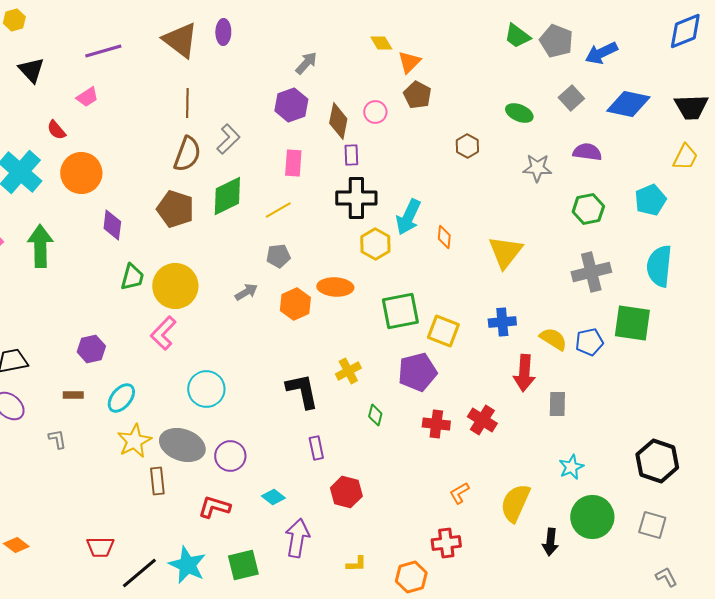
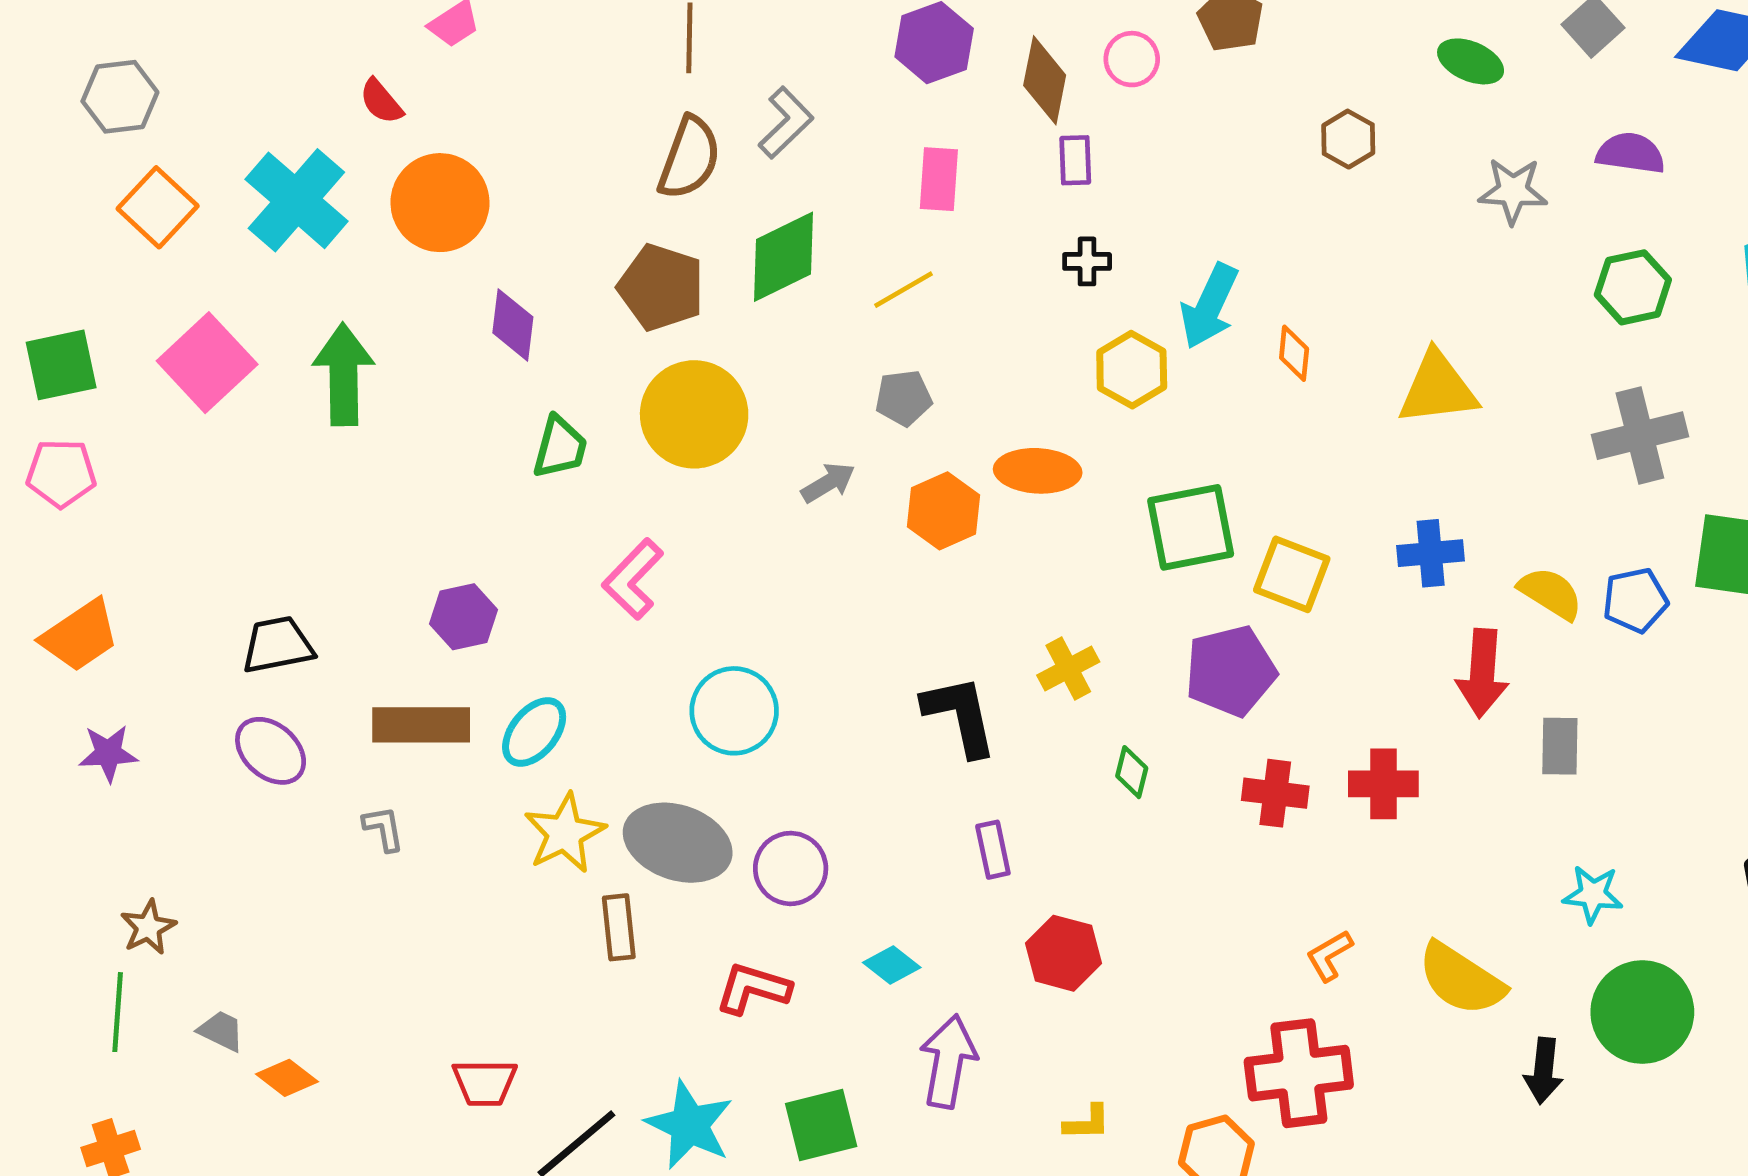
black cross: (356, 198) -> (1087, 261), size x0.5
yellow triangle: (505, 252) -> (1438, 388), turned 45
yellow circle: (175, 286) -> (694, 414), moved
brown rectangle: (73, 395) -> (421, 725), size x2.0
red cross: (482, 420) -> (1383, 784), turned -32
cyan star: (571, 467) -> (1593, 894), turned 30
yellow semicircle: (515, 503) -> (1461, 979), turned -81
red cross: (446, 543) -> (1299, 1073), size x1.5

